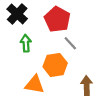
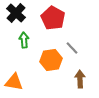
gray line: (70, 43) -> (72, 48), moved
orange triangle: (35, 84) -> (14, 82), moved

